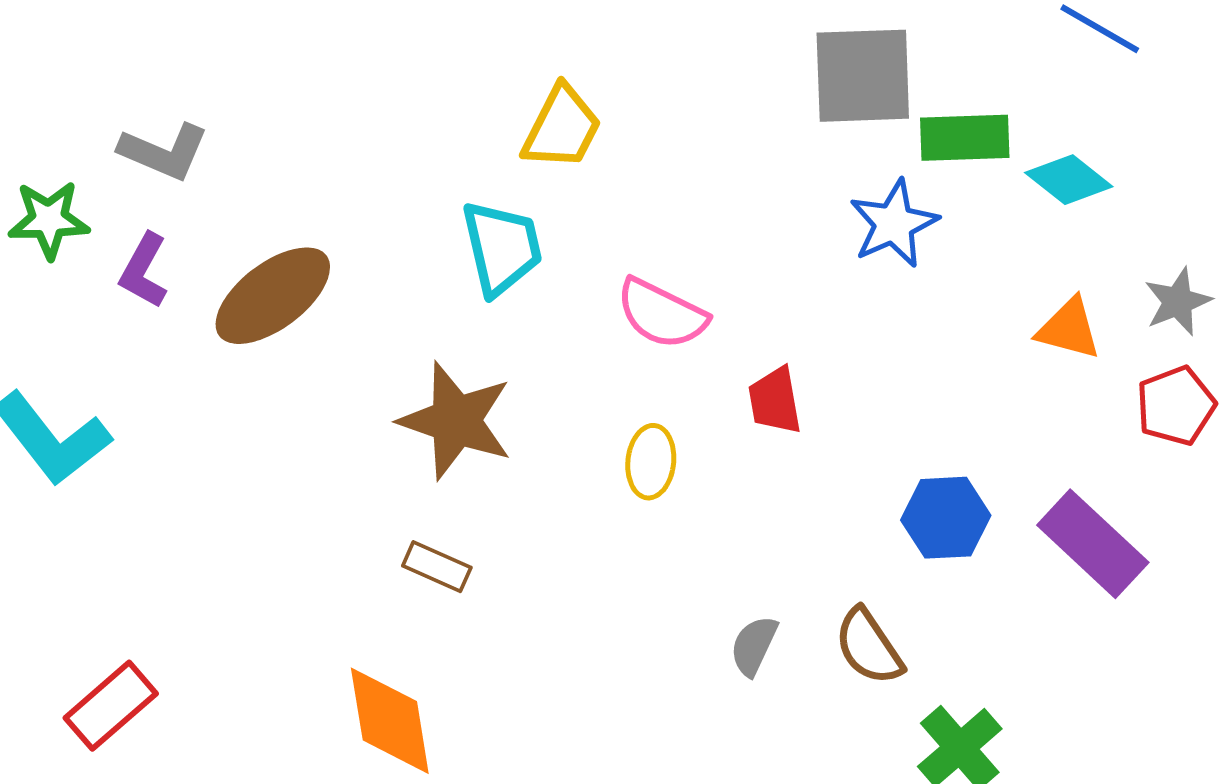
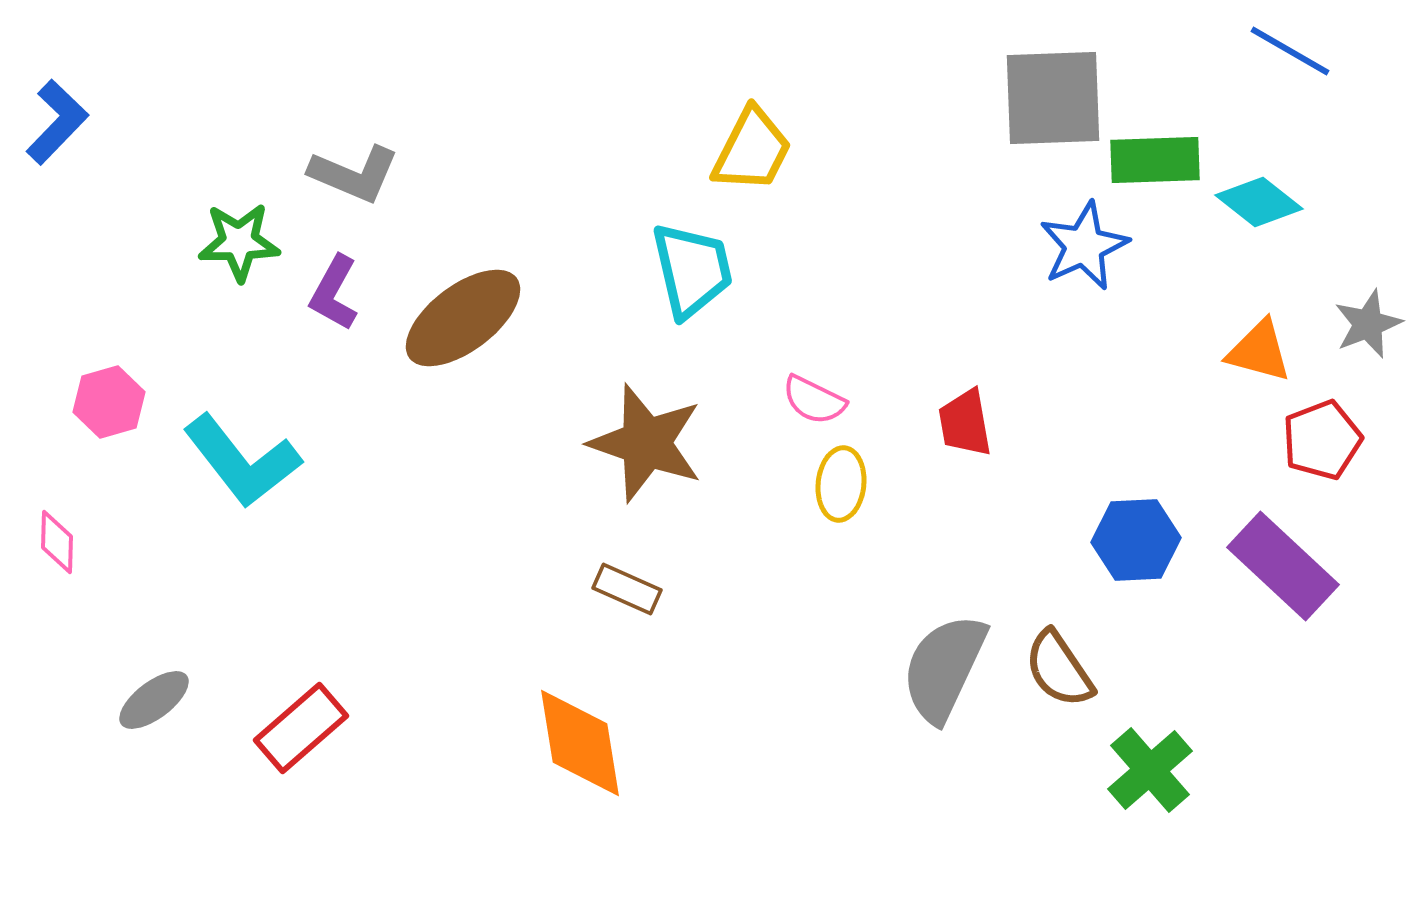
pink semicircle: (662, 314) -> (814, 400), moved, size x0.7
red pentagon: (1176, 406) -> (1322, 440), moved
gray semicircle: (754, 646) -> (944, 668), size x1.8

